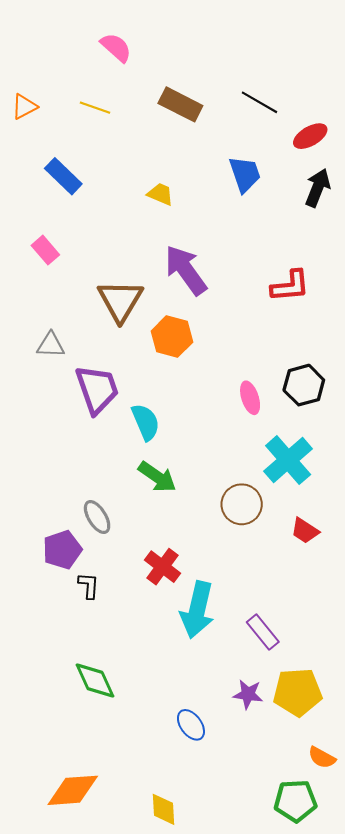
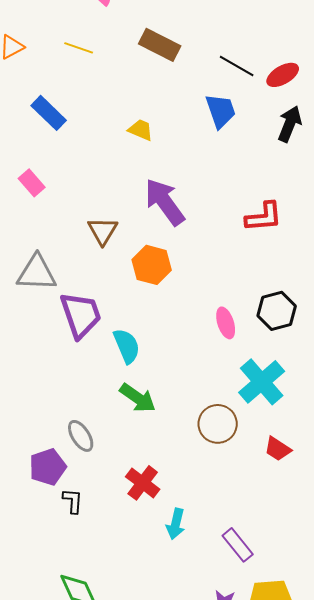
black line: (260, 102) -> (237, 66), moved
brown triangle: (120, 301) -> (103, 231), size x0.7
gray triangle: (51, 345) -> (37, 273), size x1.5
cyan arrow: (197, 610) -> (176, 524), size x0.6

